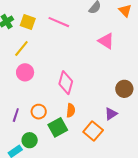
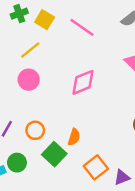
pink diamond: (66, 83) -> (83, 82), moved, turned 40
purple triangle: (111, 114) -> (122, 177), moved
green square: (58, 127) -> (54, 154), turned -30

